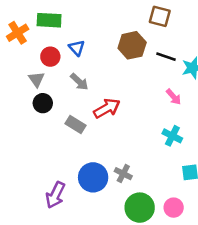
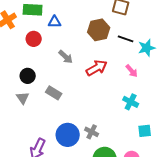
blue triangle: (77, 48) -> (55, 22), moved, turned -48
gray triangle: (36, 79) -> (23, 98), moved
gray arrow: (79, 82) -> (66, 57), moved
red arrow: (107, 108) -> (97, 68), moved

